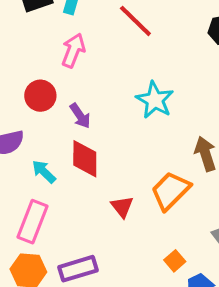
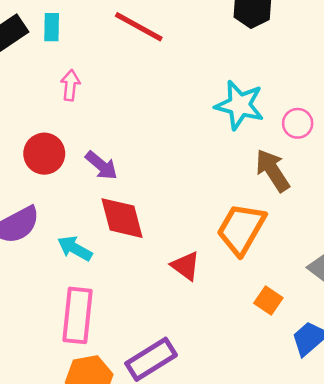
pink arrow: (73, 50) -> (70, 85), size x0.7
cyan star: (155, 100) -> (240, 105), moved
orange square: (175, 261) -> (268, 301), moved

